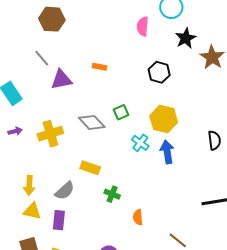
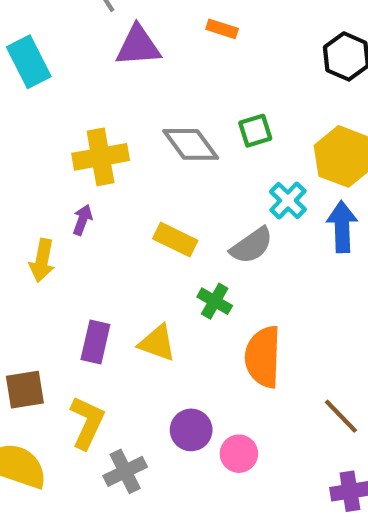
purple arrow: (15, 131) -> (82, 220), moved, turned -64
gray semicircle: (65, 191) -> (252, 246), moved
yellow triangle: (32, 211) -> (157, 343), moved
orange semicircle: (138, 217) -> (263, 357), size x1.8

